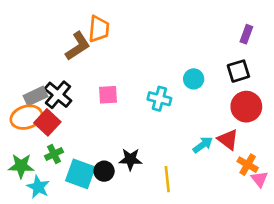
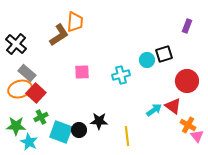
black square: (238, 71) -> (164, 54), moved
black cross: (58, 95) -> (16, 44), moved
gray rectangle: (36, 96) -> (27, 73), turned 66
cyan cross: (159, 99) -> (121, 75), turned -30

